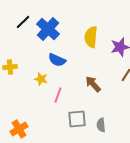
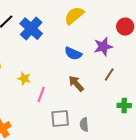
yellow semicircle: (91, 37) -> (74, 16), moved, turned 45
blue semicircle: (57, 60) -> (73, 54), moved

